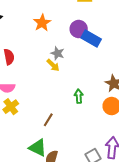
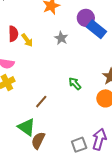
yellow arrow: (53, 65) -> (27, 40), moved
green arrow: (79, 96) -> (75, 84), turned -48

